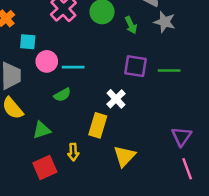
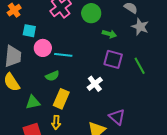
green arrow: (131, 25) -> (109, 34), moved, turned -56
green line: (169, 70) -> (140, 66), turned 54
yellow rectangle: (98, 125) -> (61, 99), moved
purple triangle: (182, 136) -> (117, 117), moved, turned -30

